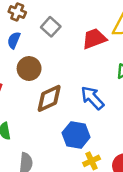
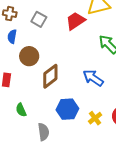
blue arrow: (92, 98) -> (93, 78), moved
blue hexagon: (76, 135) -> (67, 109), moved

